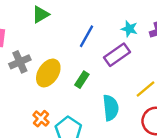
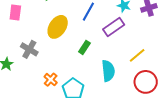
gray cross: (20, 62) -> (29, 49), moved, turned -36
yellow ellipse: (48, 73) -> (58, 27), moved

